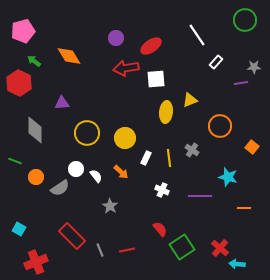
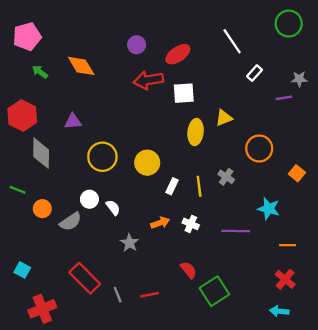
red hexagon: (19, 83) -> (22, 115), moved
orange arrow: (121, 172) -> (160, 223), moved, turned -63
red cross: (220, 248) -> (285, 279), moved

